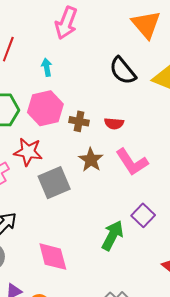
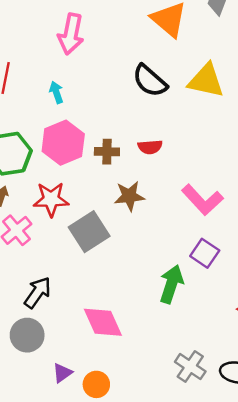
brown star: (91, 160) -> (129, 196), turned -30
pink L-shape: (132, 162) -> (202, 200), moved

